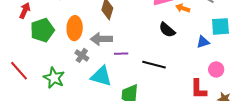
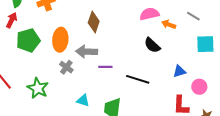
blue triangle: (203, 42) -> (179, 71), moved
cyan triangle: (101, 76) -> (83, 100), moved, size x0.6

